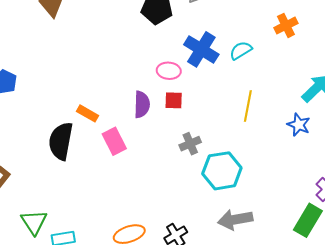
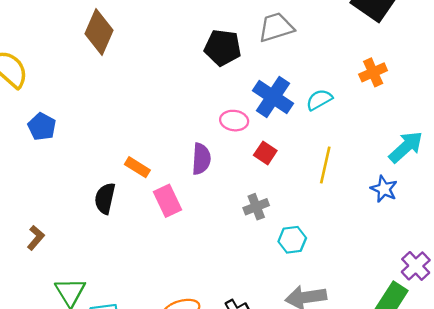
red square: (174, 100) -> (265, 153), moved, turned 30
black semicircle: (61, 141) -> (105, 198), size x0.7
cyan hexagon: (222, 171) -> (292, 240), size x0.6

